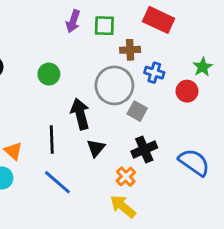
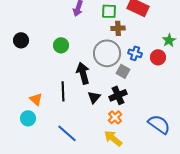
green square: (104, 26) -> (109, 11), moved
blue cross: (154, 73) -> (135, 53), moved
black cross: (144, 149) -> (118, 95), moved
blue semicircle: (194, 162) -> (159, 124), moved
blue line: (57, 182) -> (67, 133), moved

